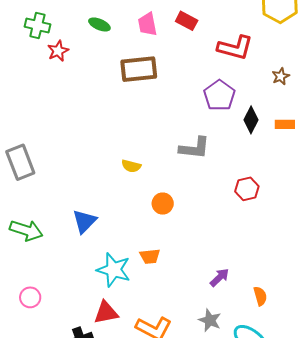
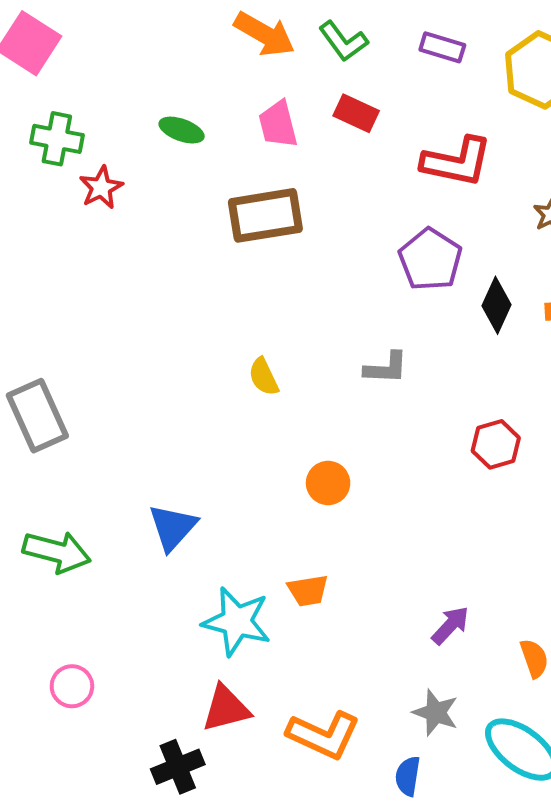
gray L-shape: (195, 148) -> (386, 368), size x0.7
yellow semicircle: (131, 166) -> (264, 377), moved, turned 54

